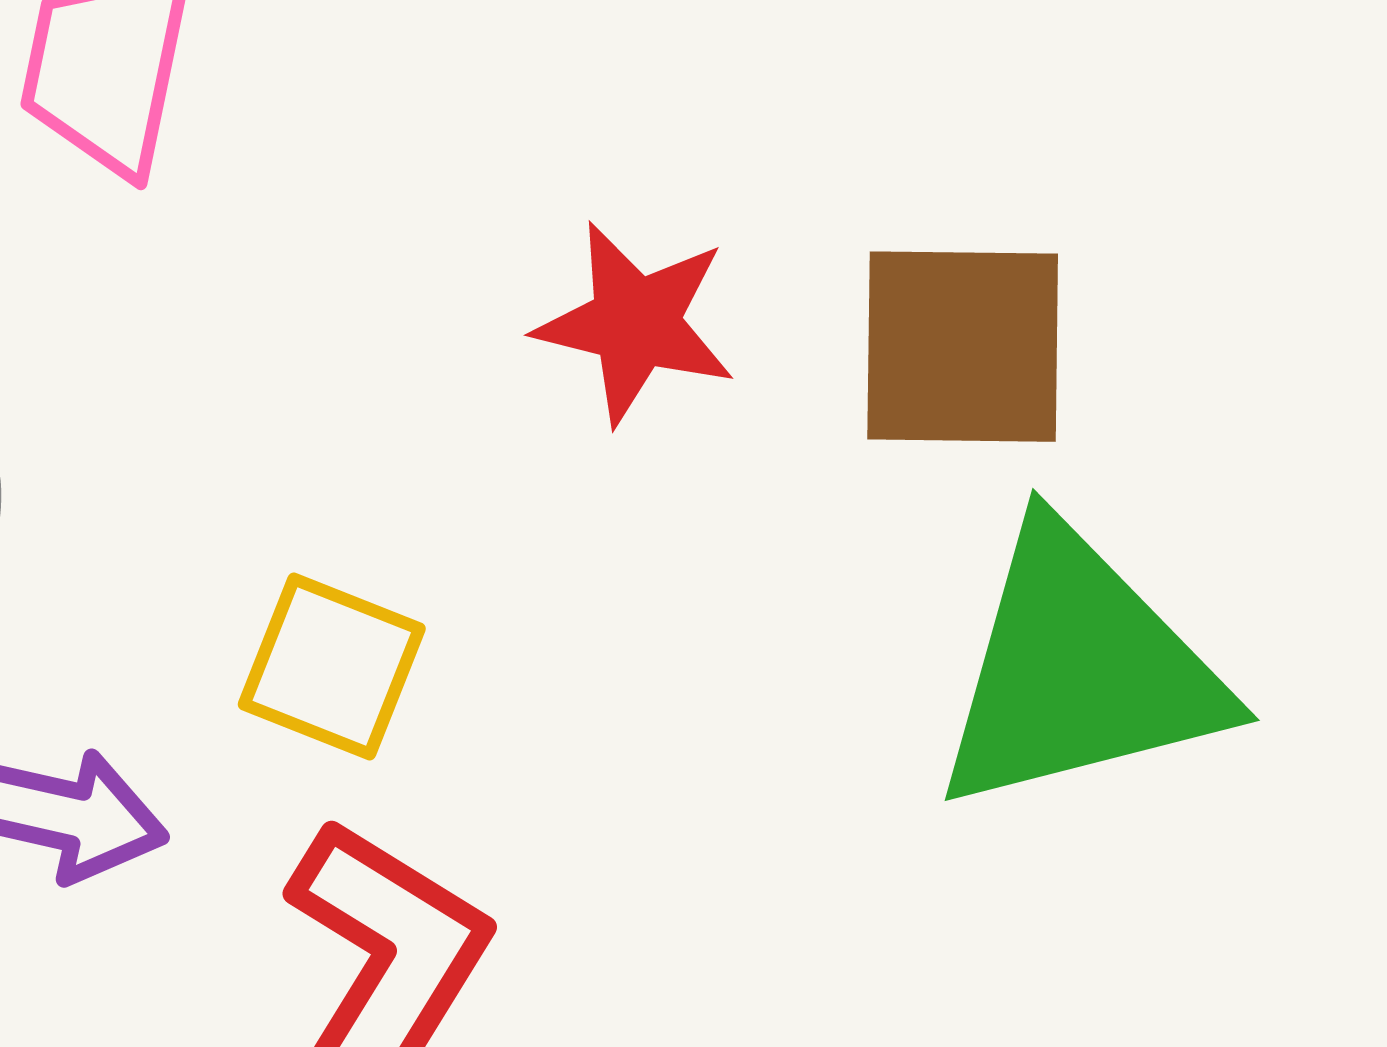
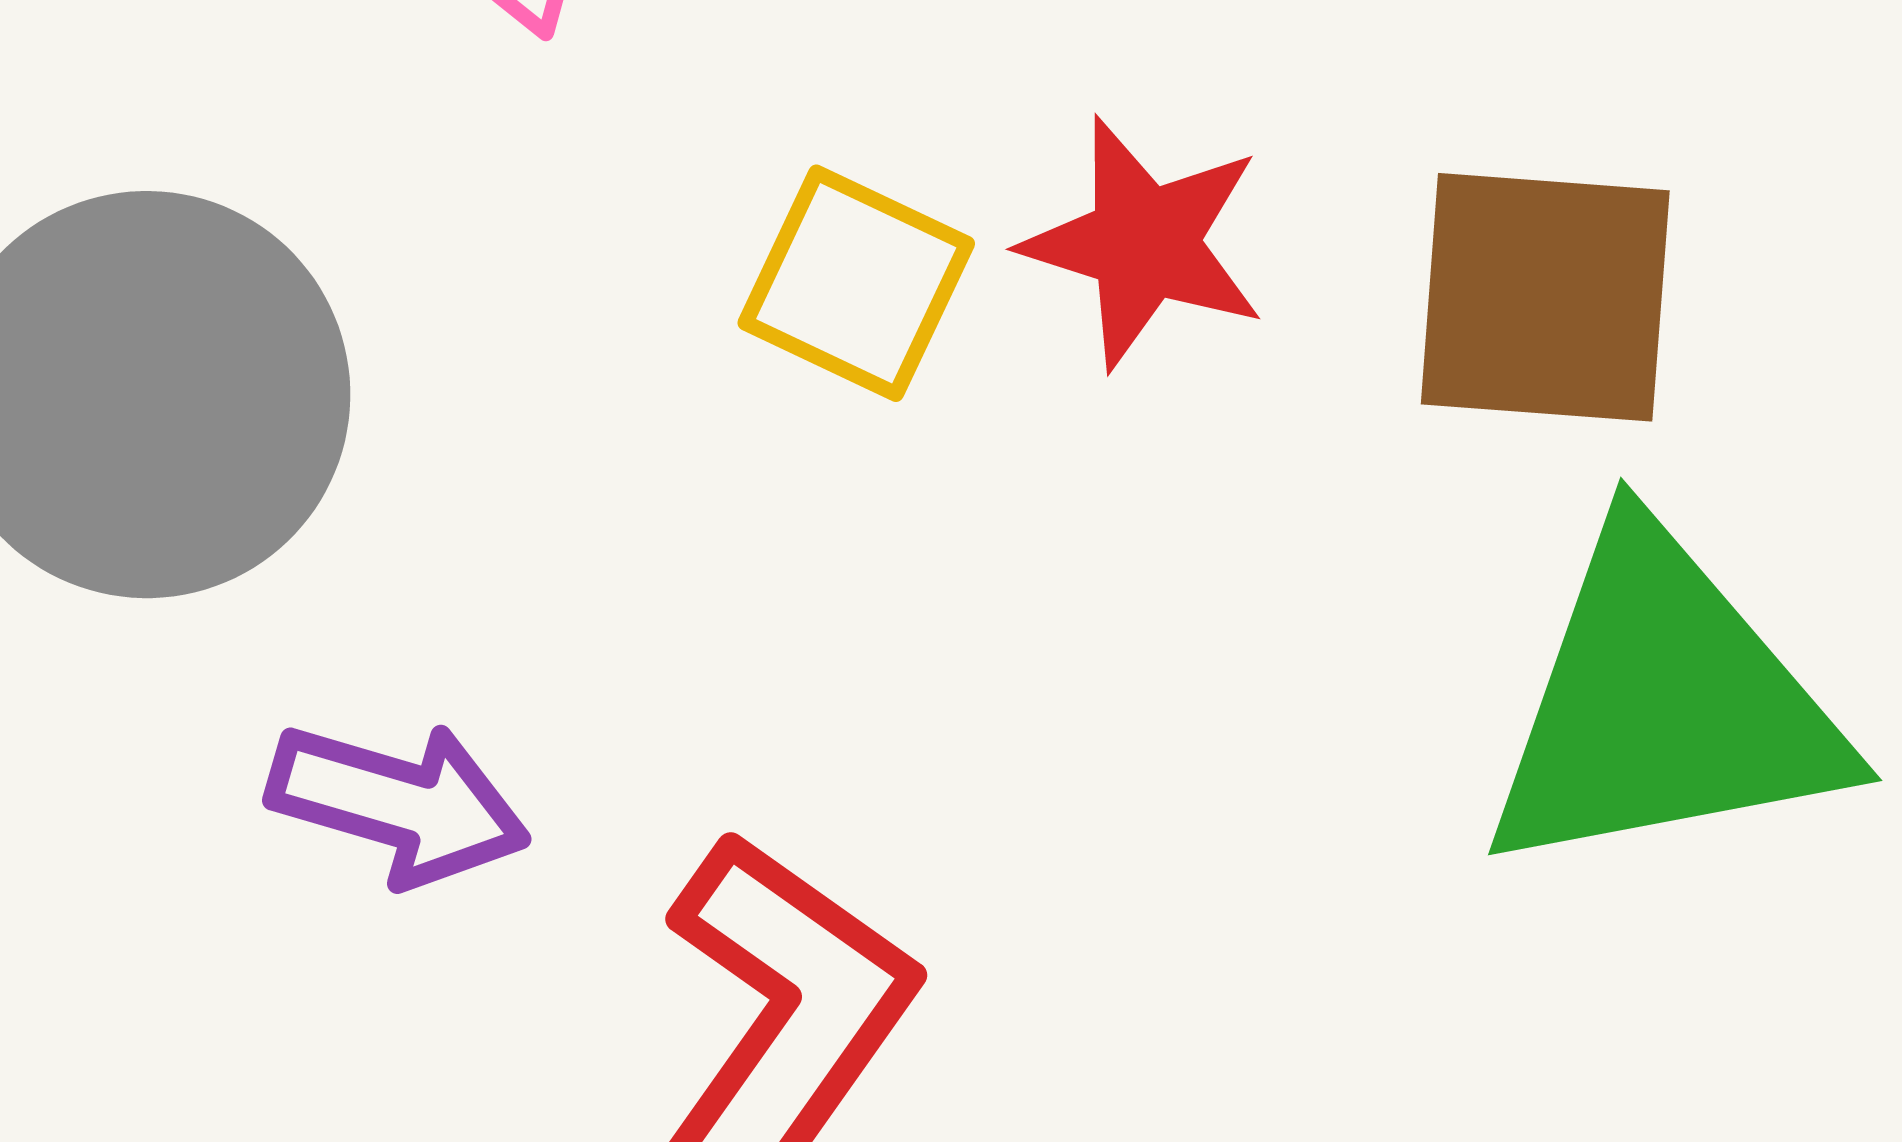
yellow square: (332, 666) -> (856, 283), moved

